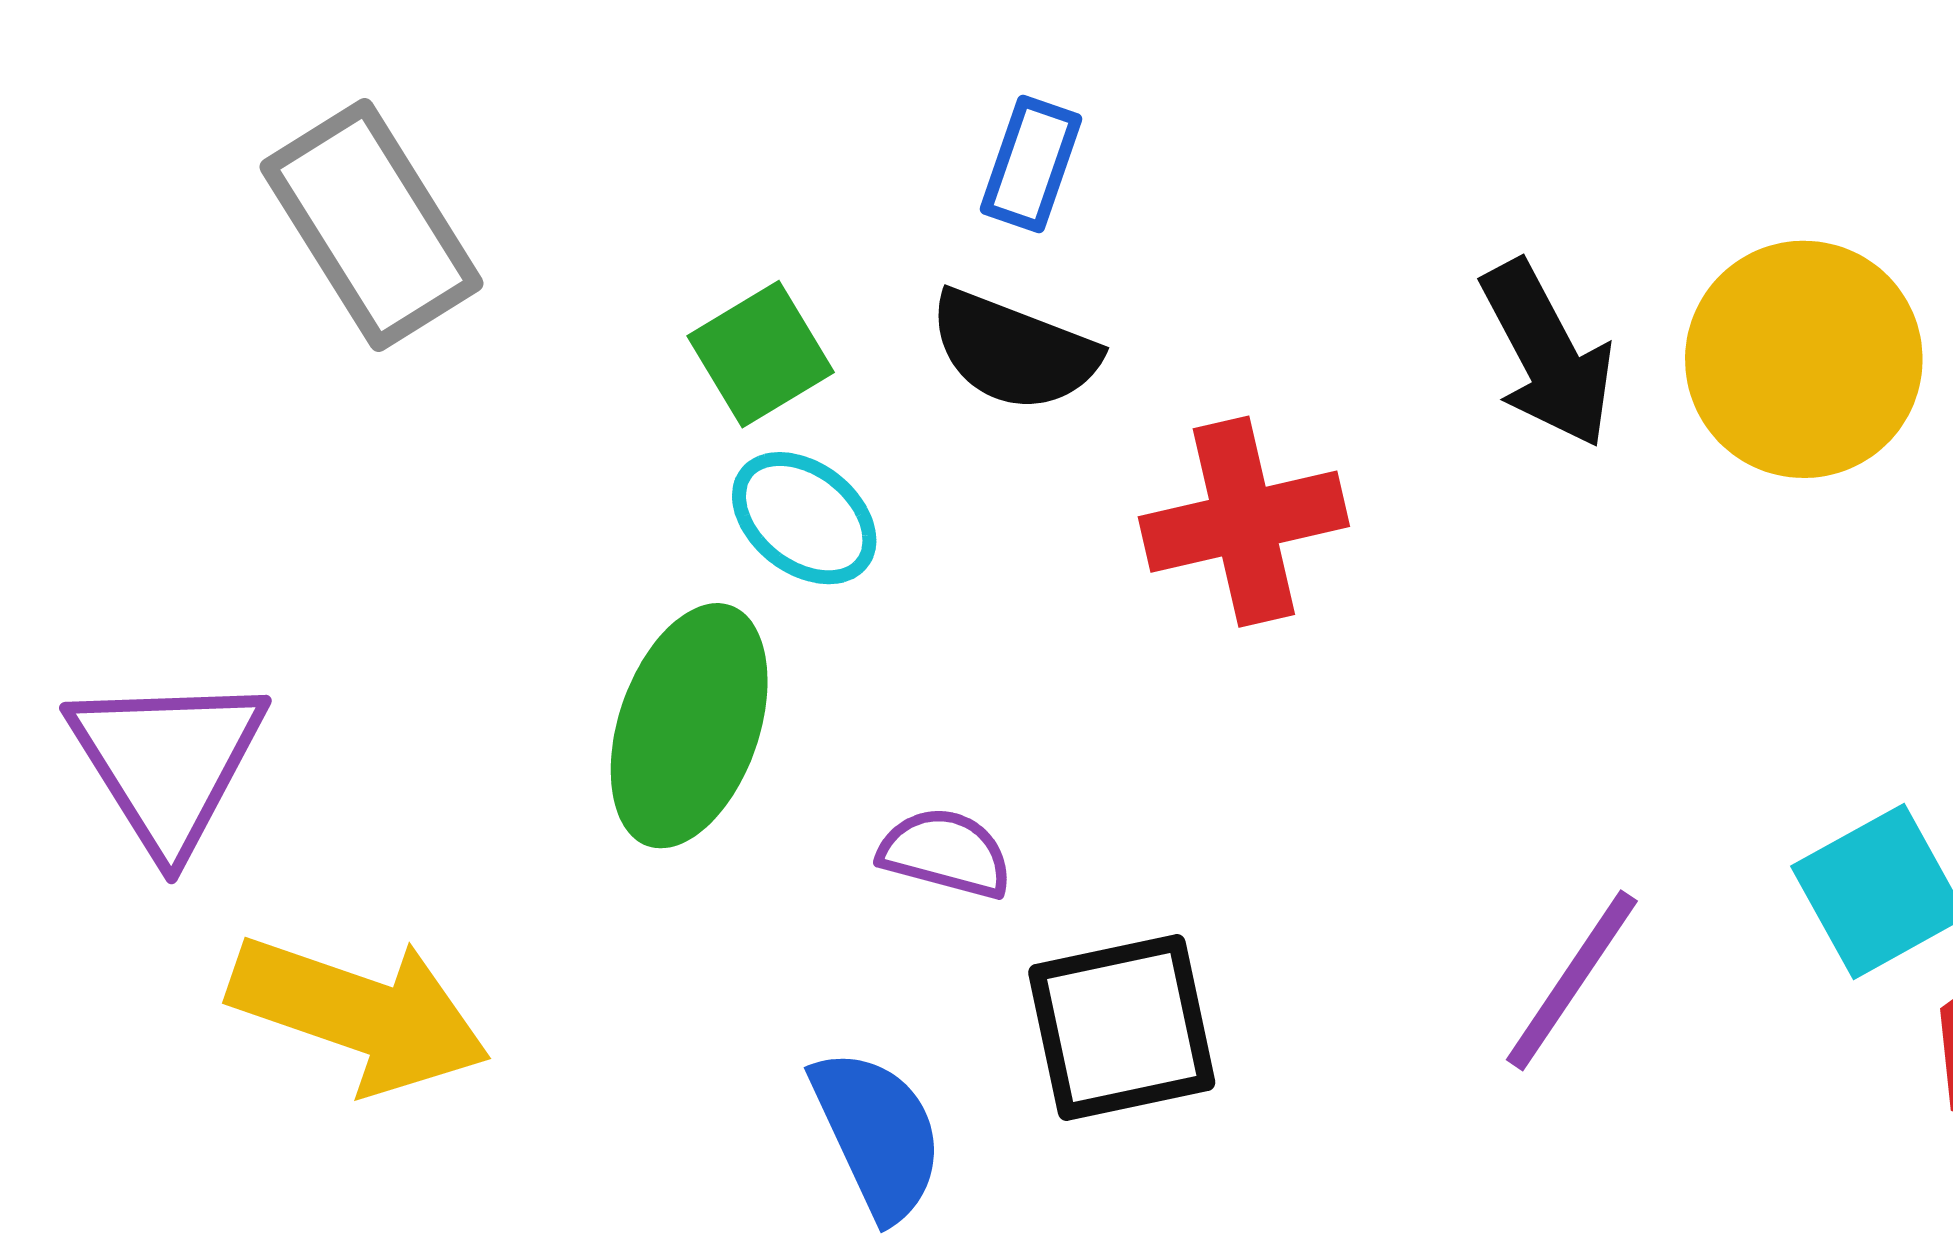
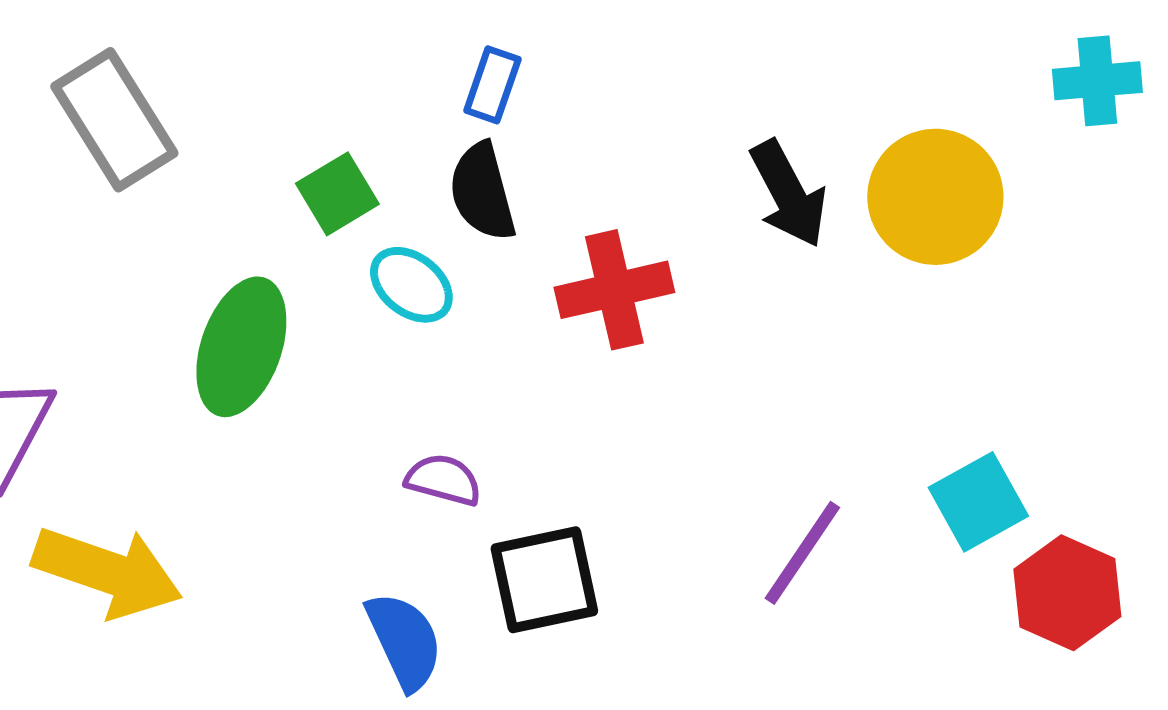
black semicircle: (1014, 351) -> (482, 192), turned 54
cyan ellipse: (804, 518) -> (411, 285), moved
green ellipse: (689, 726) -> (241, 347), moved

